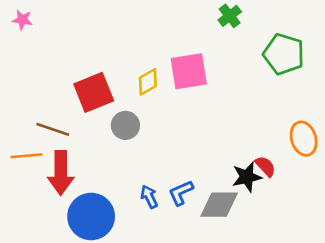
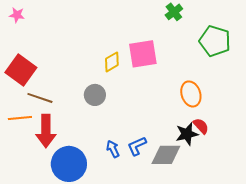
red square: (94, 92) -> (21, 70), moved, turned -32
orange ellipse: (304, 139) -> (191, 94), moved

